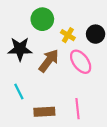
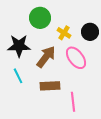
cyan line: (19, 92) -> (18, 76), moved
brown rectangle: (44, 112) -> (50, 86), moved

